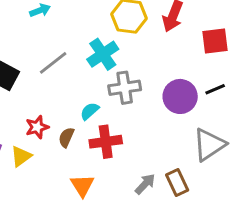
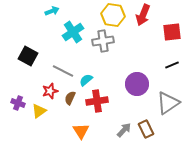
cyan cross: (103, 54) -> (73, 32), moved
gray line: (53, 63) -> (63, 71), moved, turned 65
gray cross: (125, 88) -> (103, 41), moved
purple circle: (180, 96) -> (137, 84), moved

